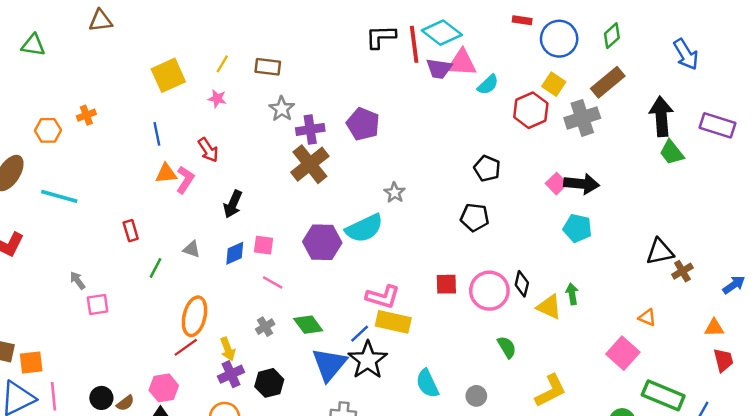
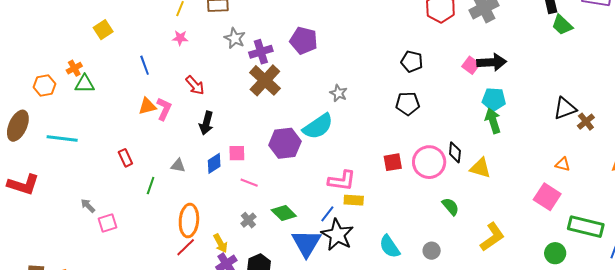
green triangle: (33, 45) -> (85, 84), moved
yellow square: (168, 75) -> (103, 30), moved, size x0.7
blue line: (157, 134) -> (145, 65), moved
red arrow: (208, 150) -> (195, 85), moved
green arrow: (572, 294) -> (493, 121), moved, size x1.4
yellow rectangle: (393, 322) -> (354, 200), size x0.7

